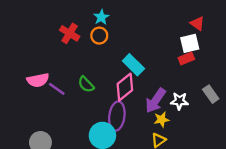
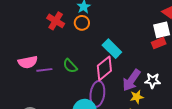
purple line: (57, 89) -> (44, 70), turned -42

